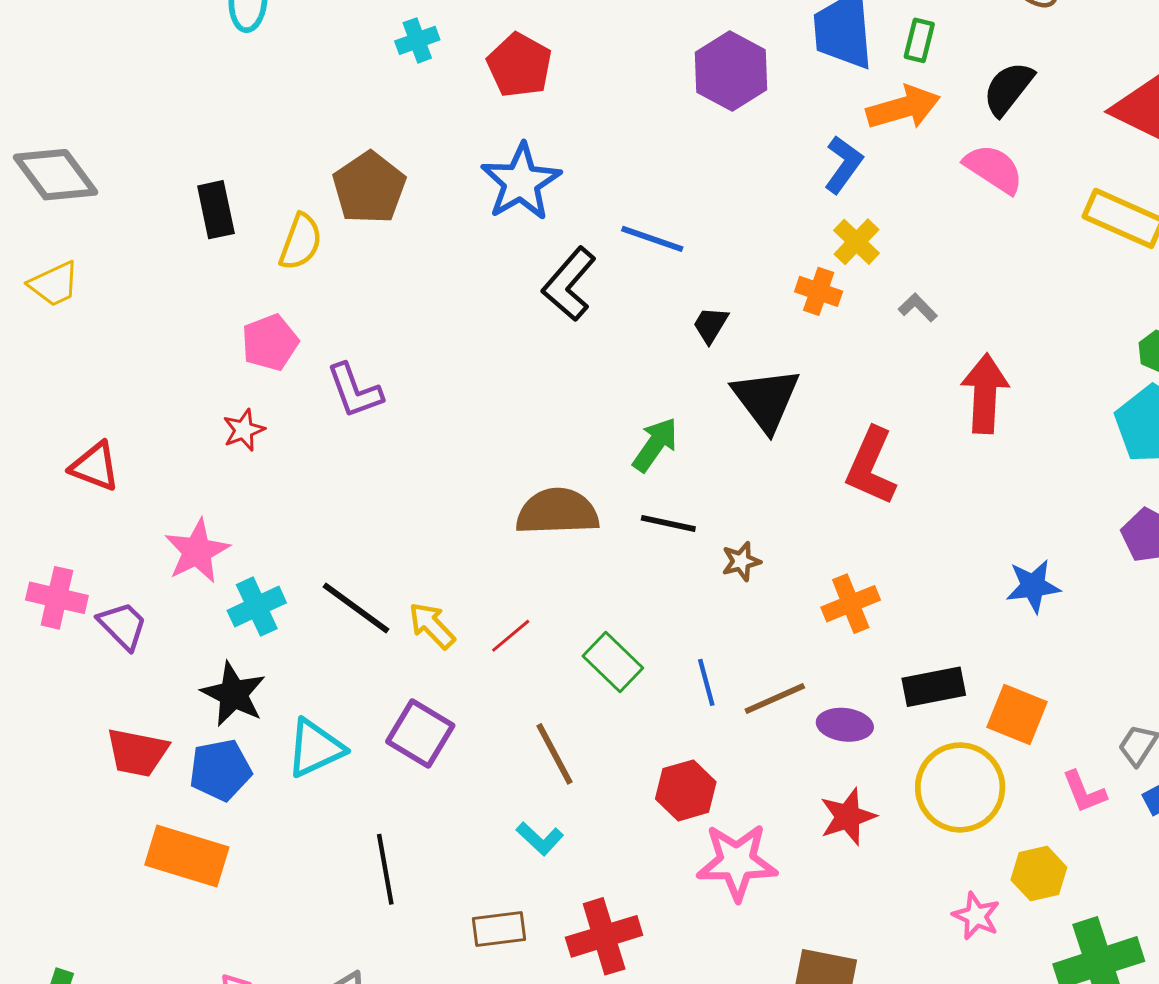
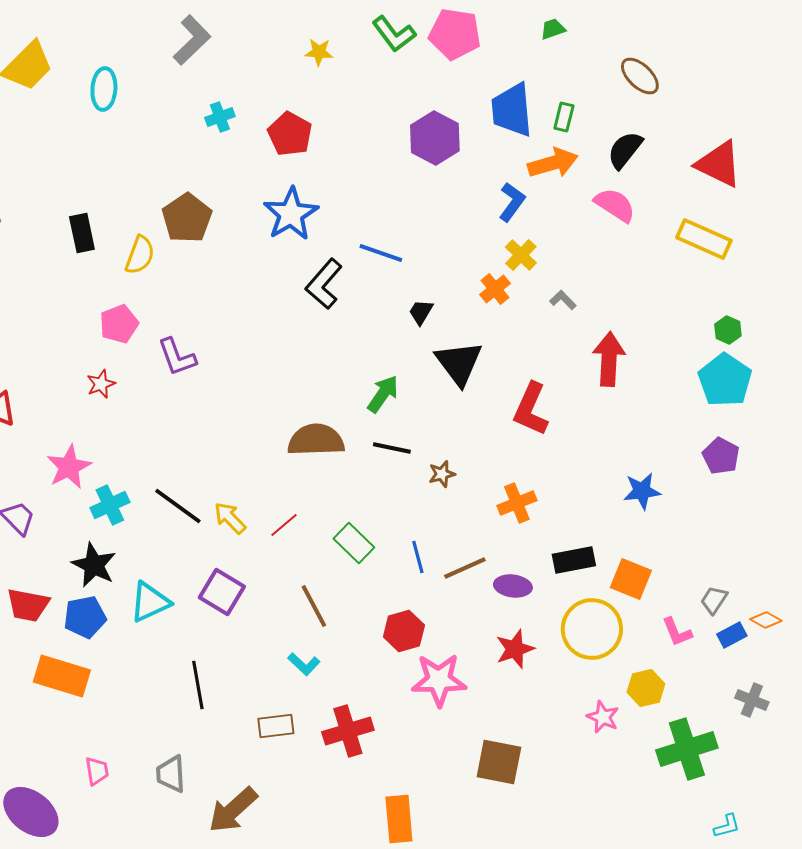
orange cross: (819, 291) -> (495, 289), turned 32

